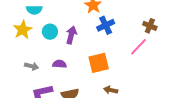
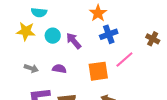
yellow star: (23, 30) -> (26, 31), turned 30
purple arrow: (71, 35) -> (74, 41), turned -60
pink line: (138, 47) -> (124, 59), moved

